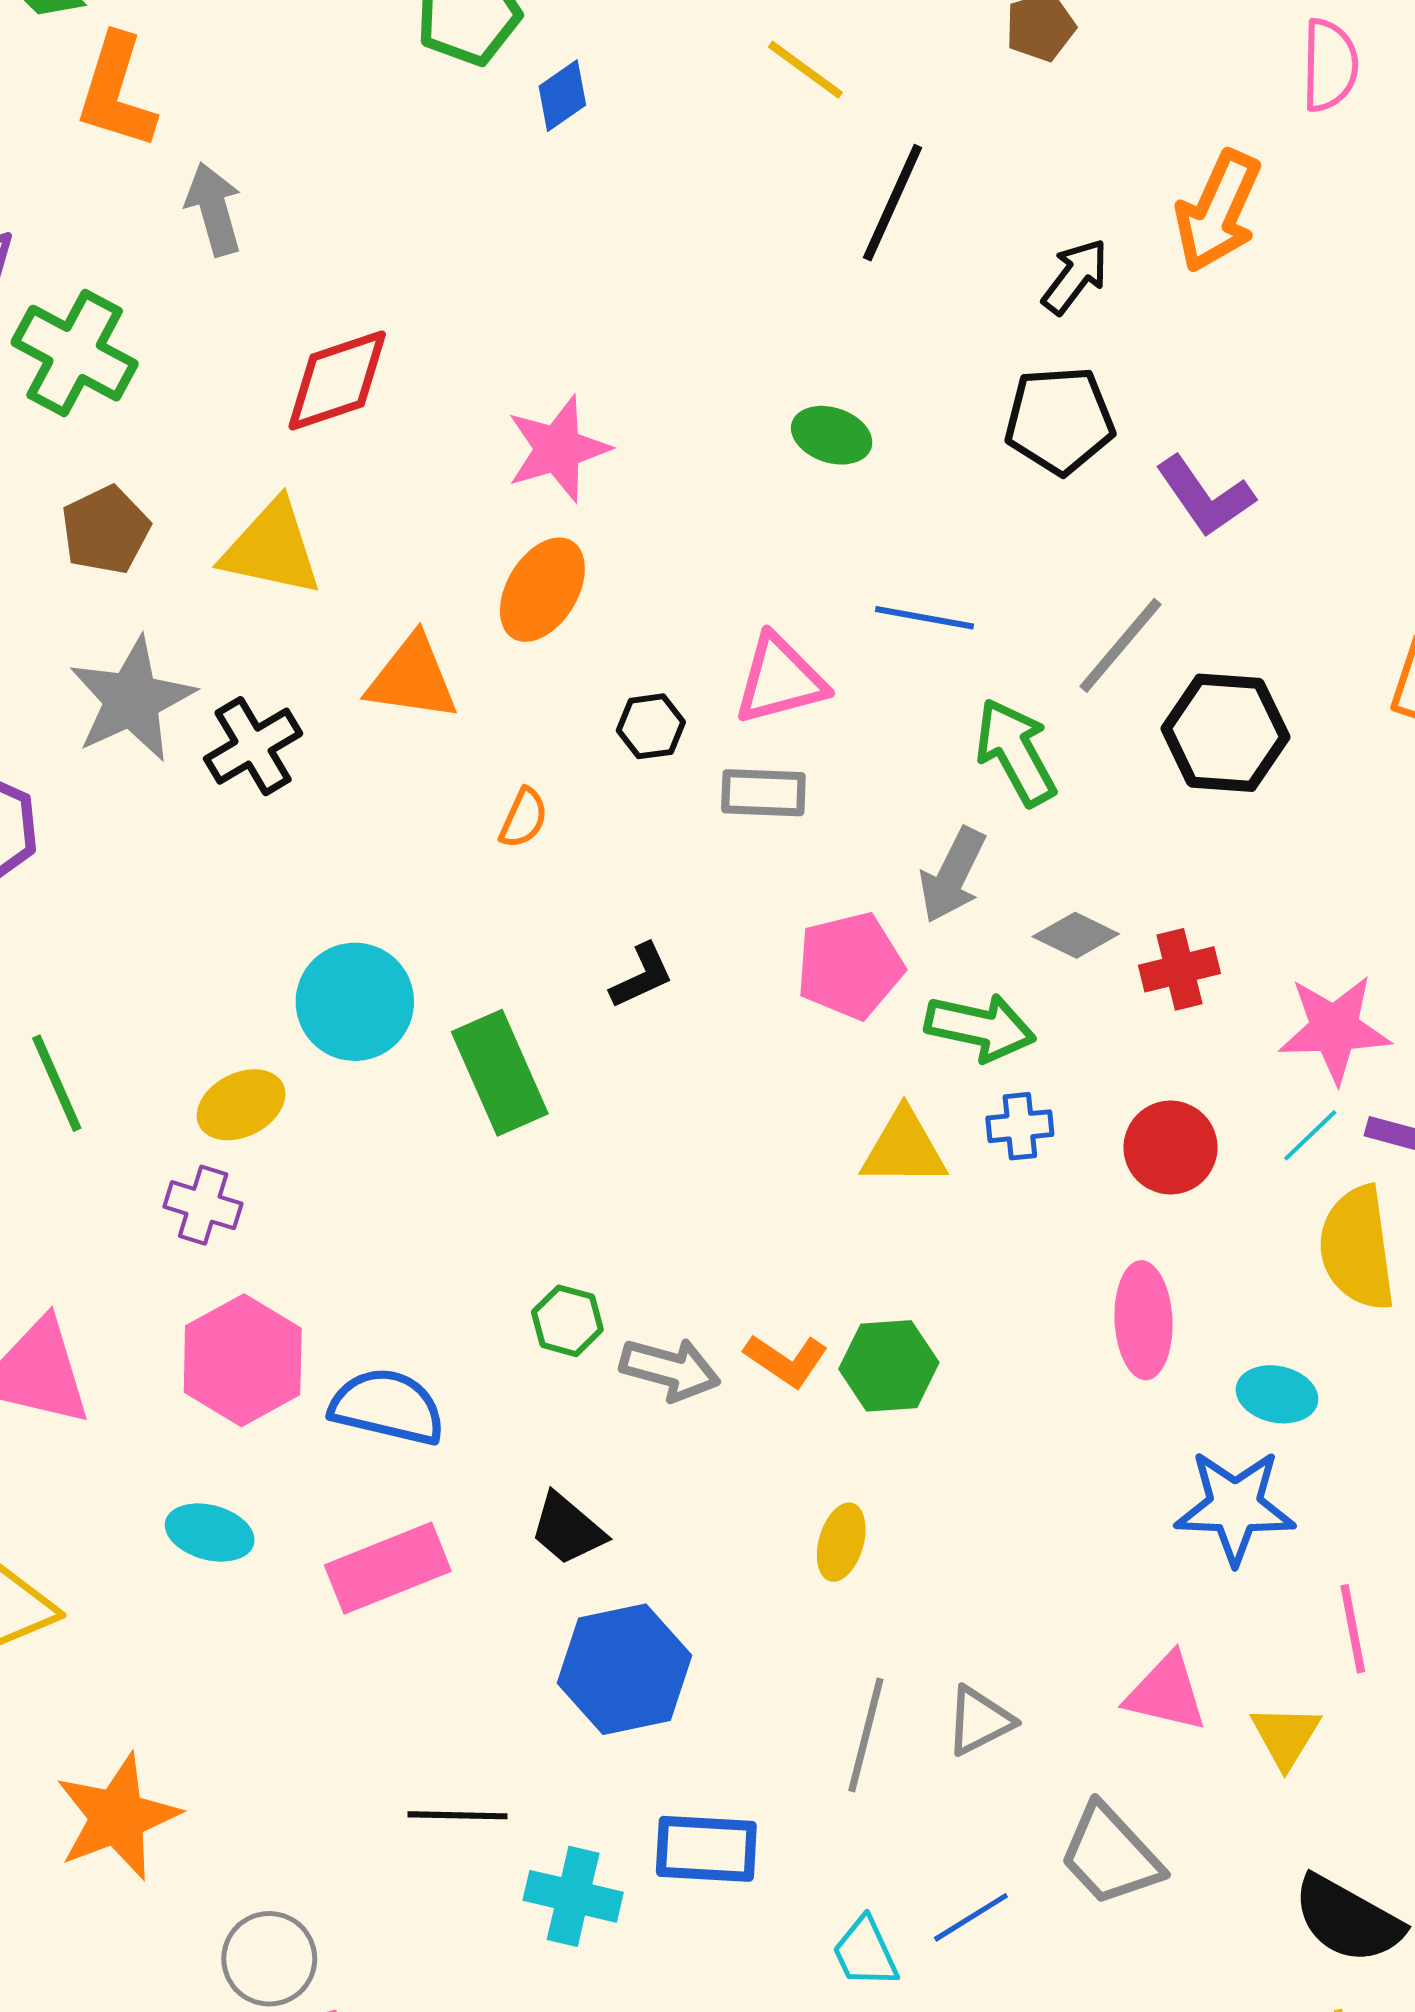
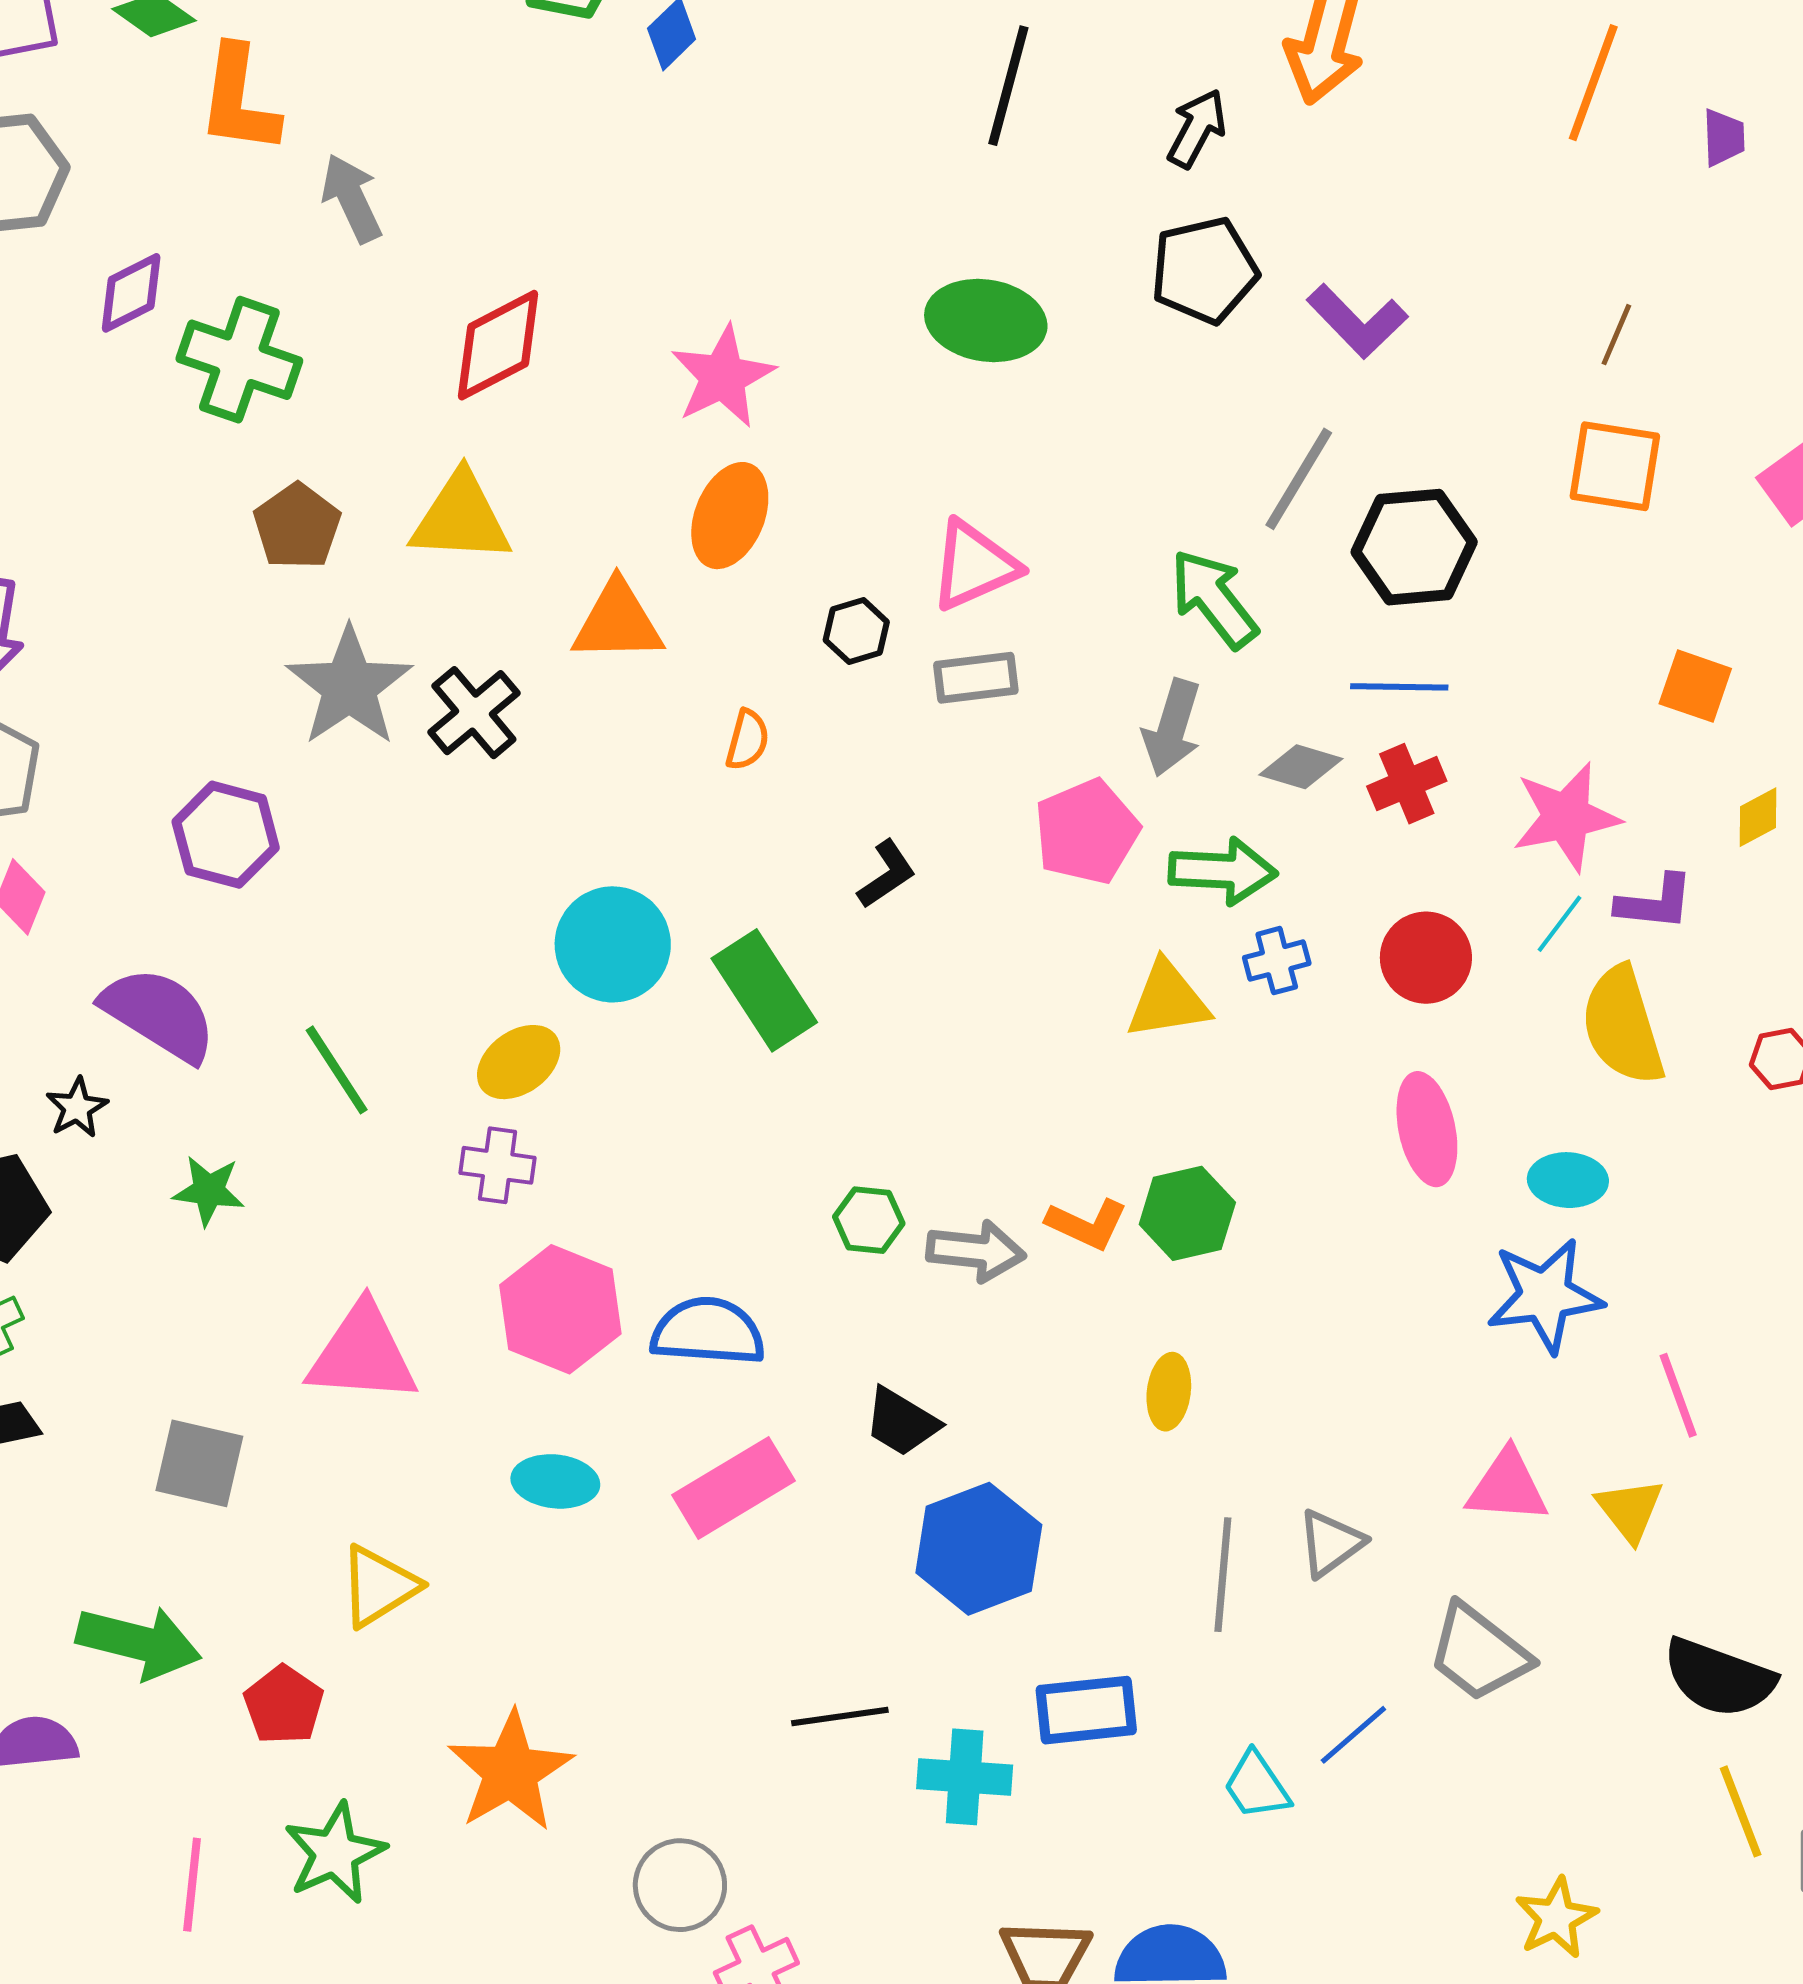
green ellipse: (832, 435) -> (986, 321), size x1.5
blue line: (924, 618) -> (1399, 687), moved

